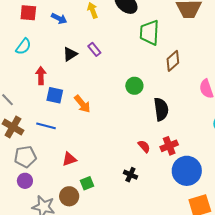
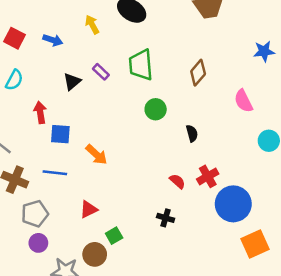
red square: (28, 13) -> (15, 38), turned 30
green trapezoid: (149, 33) -> (141, 65), moved
orange arrow: (82, 104) -> (96, 155), moved
black semicircle: (161, 109) -> (192, 133), size x0.6

